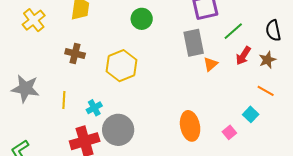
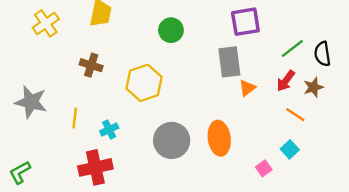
green line: (233, 31) -> (292, 48), moved
orange line: (266, 91) -> (295, 115), moved
orange ellipse: (190, 126) -> (219, 138), moved
gray circle: (118, 130) -> (172, 140), moved

